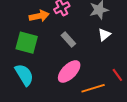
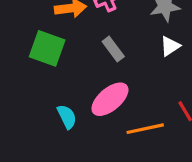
cyan semicircle: (24, 75) -> (67, 117), moved, size x0.7

